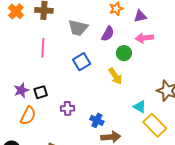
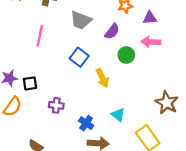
blue square: (82, 62) -> (79, 57), turned -30
yellow arrow: (115, 76) -> (102, 78), moved
cyan triangle: (140, 107) -> (118, 115), moved

